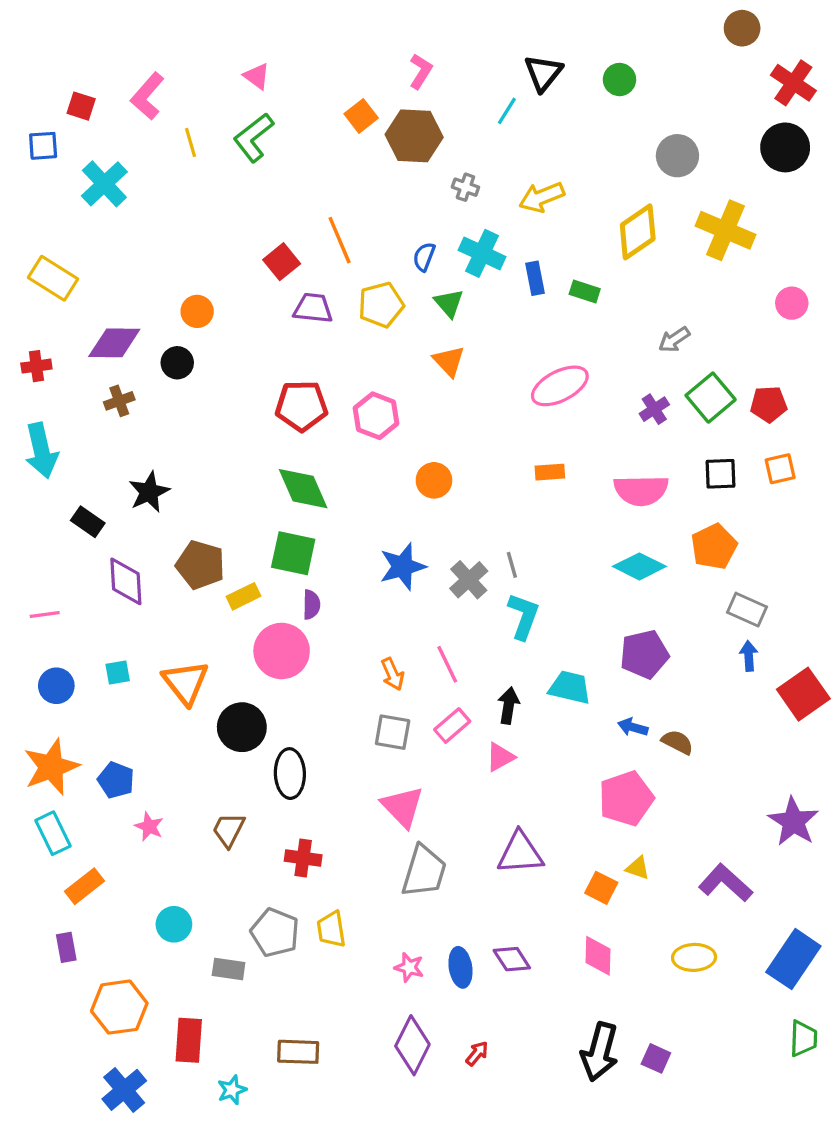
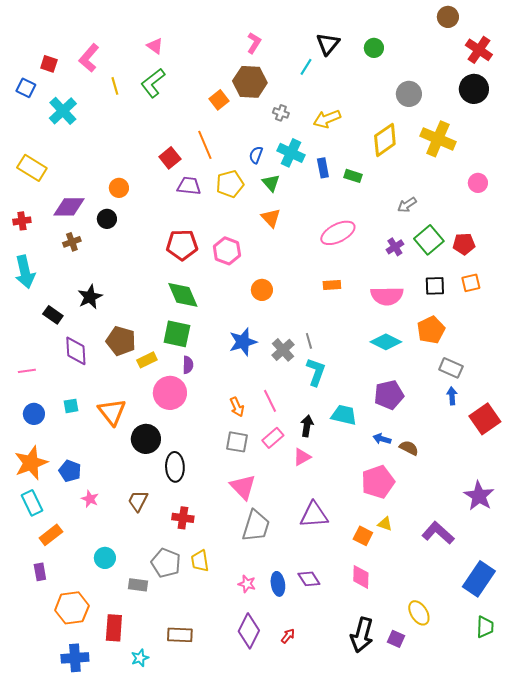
orange square: (361, 116) -> (219, 100), moved
blue square: (43, 146) -> (26, 88), turned 30
yellow ellipse: (694, 957) -> (419, 613), moved, turned 60
blue cross: (124, 1090) -> (75, 658), turned 36

